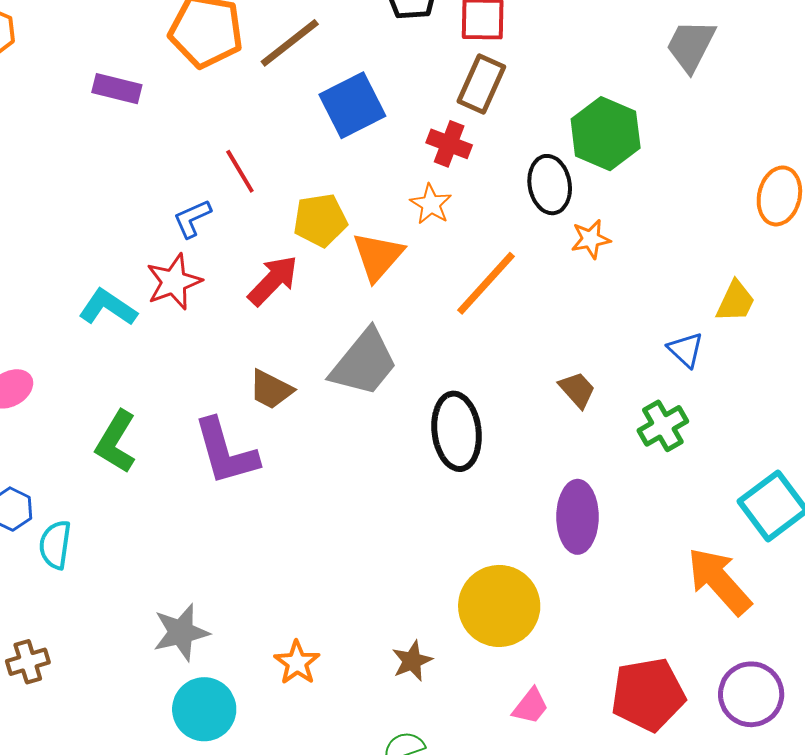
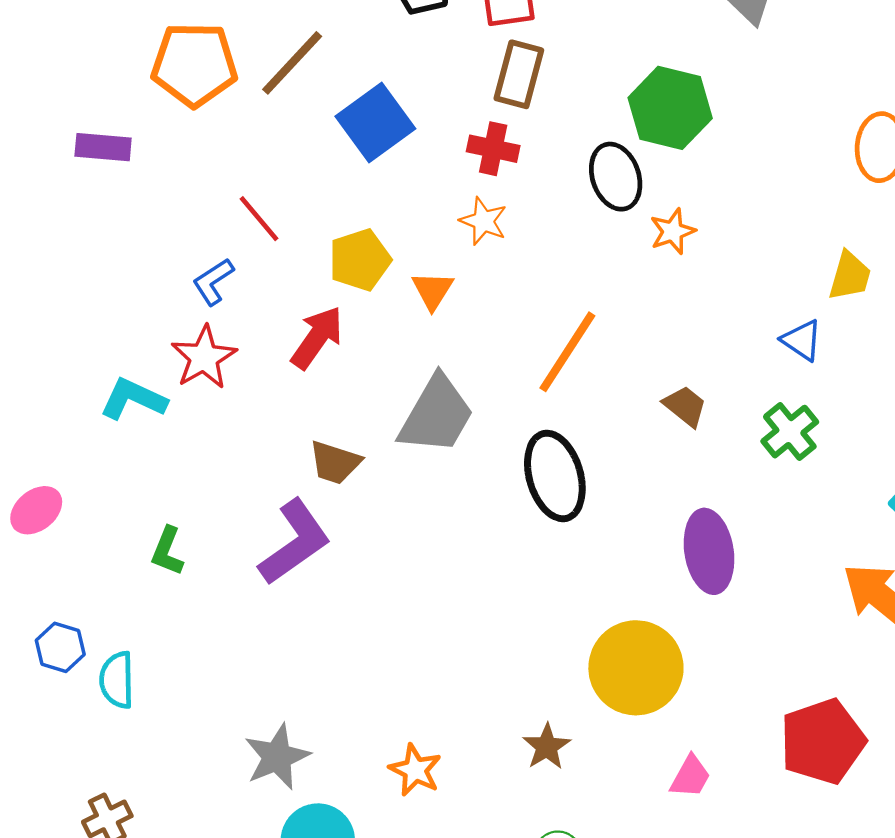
orange triangle: (378, 256) -> (433, 290), size x0.7
orange line: (486, 283) -> (567, 352), moved
green L-shape: (116, 442) -> (167, 551), size x0.7
purple L-shape: (226, 452) -> (295, 542), turned -100

